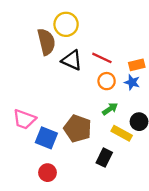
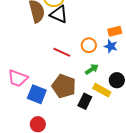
red line: (102, 58) -> (62, 52), moved
black triangle: (72, 60) -> (59, 14), moved
black rectangle: (104, 158) -> (85, 101), moved

